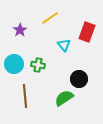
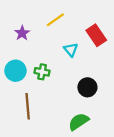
red rectangle: (87, 32) -> (96, 35), turned -54
green semicircle: (64, 98) -> (79, 122), moved

